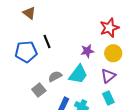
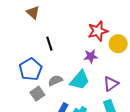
red star: (109, 28) -> (98, 31), moved
blue pentagon: (26, 52) -> (31, 69), moved, turned -30
yellow circle: (113, 53) -> (118, 44), moved

